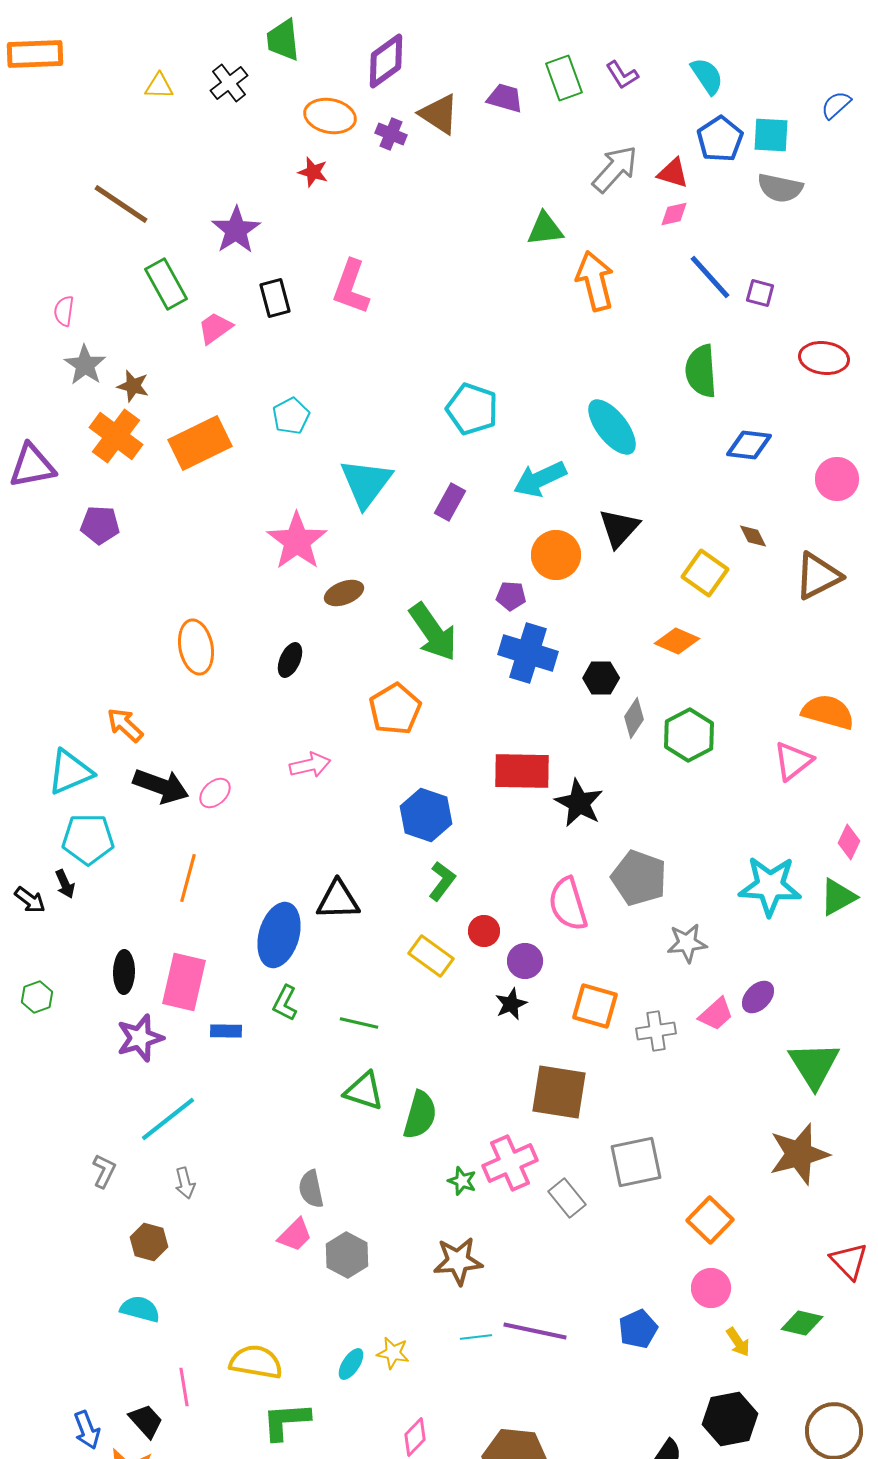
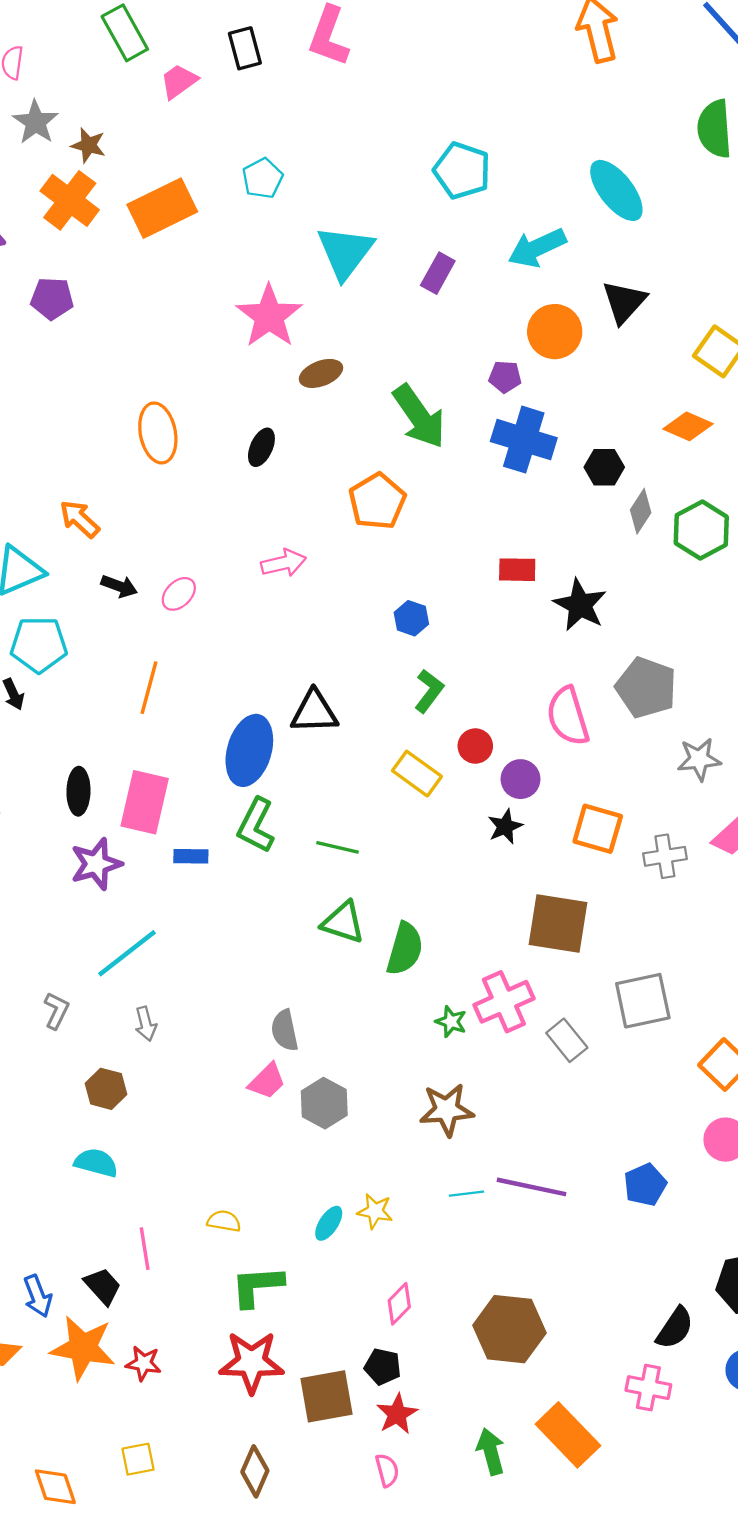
red rectangle: (522, 771) -> (517, 570), size x0.6
black arrow: (161, 786) -> (119, 586), size x0.6
blue hexagon: (426, 815) -> (411, 618), size x0.6
green L-shape: (285, 1003) -> (256, 825), size x1.4
yellow semicircle: (256, 1362) -> (224, 1221), size x0.6

